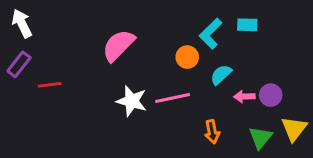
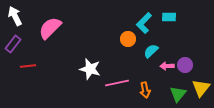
pink semicircle: (118, 45) -> (50, 28), moved
red line: (50, 85) -> (28, 66), moved
pink line: (173, 98) -> (117, 83), moved

